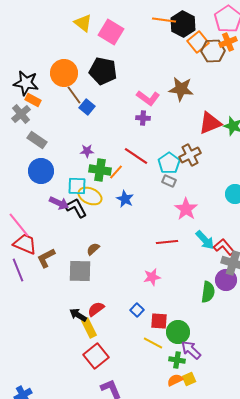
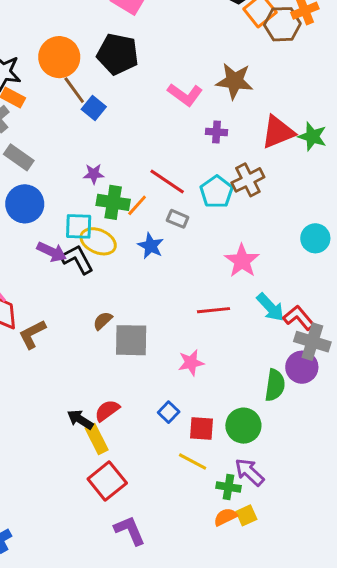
purple cross: (143, 118) -> (216, 132), moved
gray rectangle: (169, 181) -> (178, 219), moved
gray square: (80, 271) -> (131, 340), moved
green circle: (178, 332) -> (243, 426), moved

